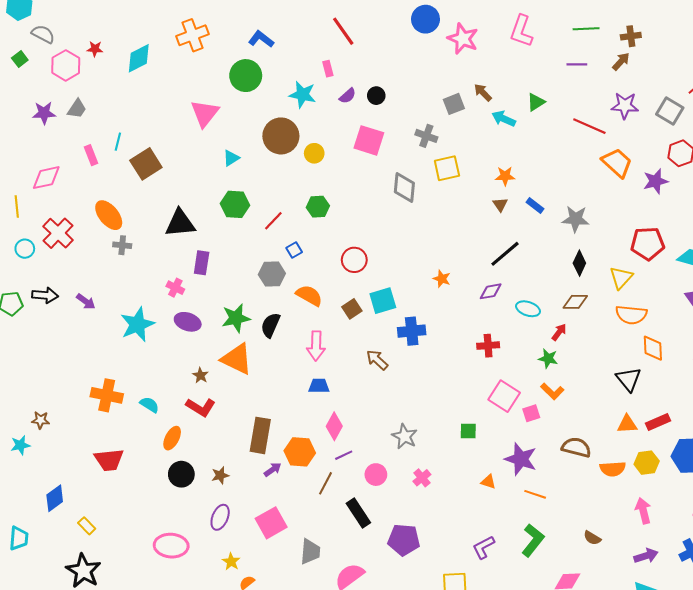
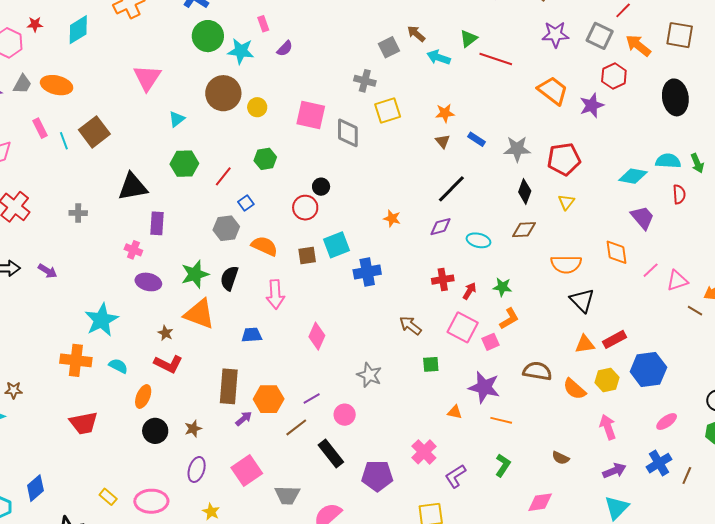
green circle: (246, 76) -> (208, 36), moved
black circle: (376, 96) -> (321, 187), moved
red line: (589, 126) -> (496, 59), moved
pink square: (369, 140) -> (311, 115), moved
cyan line: (118, 142) -> (64, 141), moved, turned -30
orange ellipse: (109, 215) -> (57, 85), moved, turned -32
red pentagon: (648, 243) -> (564, 159), moved
yellow triangle: (621, 278) -> (566, 202), size x0.7
brown square: (352, 309) -> (307, 256), turned 30
orange semicircle: (631, 315) -> (566, 264), moved
cyan star: (137, 324) -> (102, 320), moved
red arrow: (559, 332) -> (469, 291), moved
orange diamond: (653, 348) -> (616, 252), moved
brown arrow: (377, 360) -> (410, 326), moved
blue trapezoid: (319, 386) -> (252, 335), moved
orange L-shape: (552, 391) -> (509, 319), turned -70
pink diamond: (334, 426) -> (317, 336), moved
orange semicircle: (613, 469) -> (574, 389), turned 50
pink cross: (422, 478) -> (424, 452), moved, size x1.4
brown line: (325, 483) -> (296, 427), turned 30
blue diamond: (55, 498) -> (35, 488), moved
yellow rectangle: (87, 526) -> (108, 497), moved
green L-shape: (533, 540) -> (503, 465), size x0.7
gray trapezoid: (310, 552) -> (287, 495), turned 92

